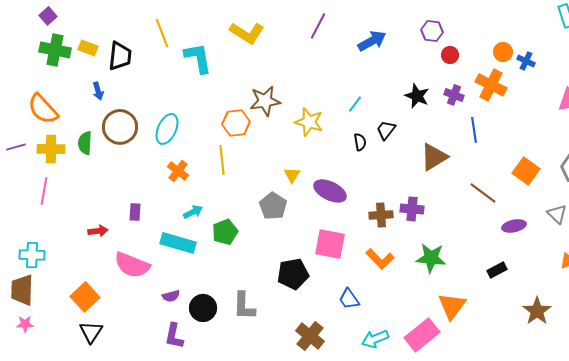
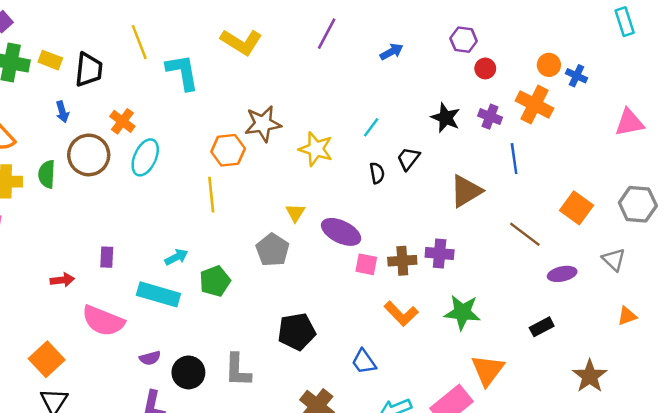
blue arrow: (372, 41) -> (392, 52), size x0.7
orange cross: (178, 171) -> (122, 121), moved
pink square: (330, 244) -> (366, 264), moved, size x0.6

